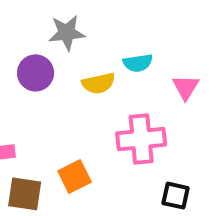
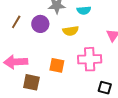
cyan semicircle: (138, 63) -> (84, 10), moved
orange square: (75, 177) -> (57, 65), moved, turned 35

